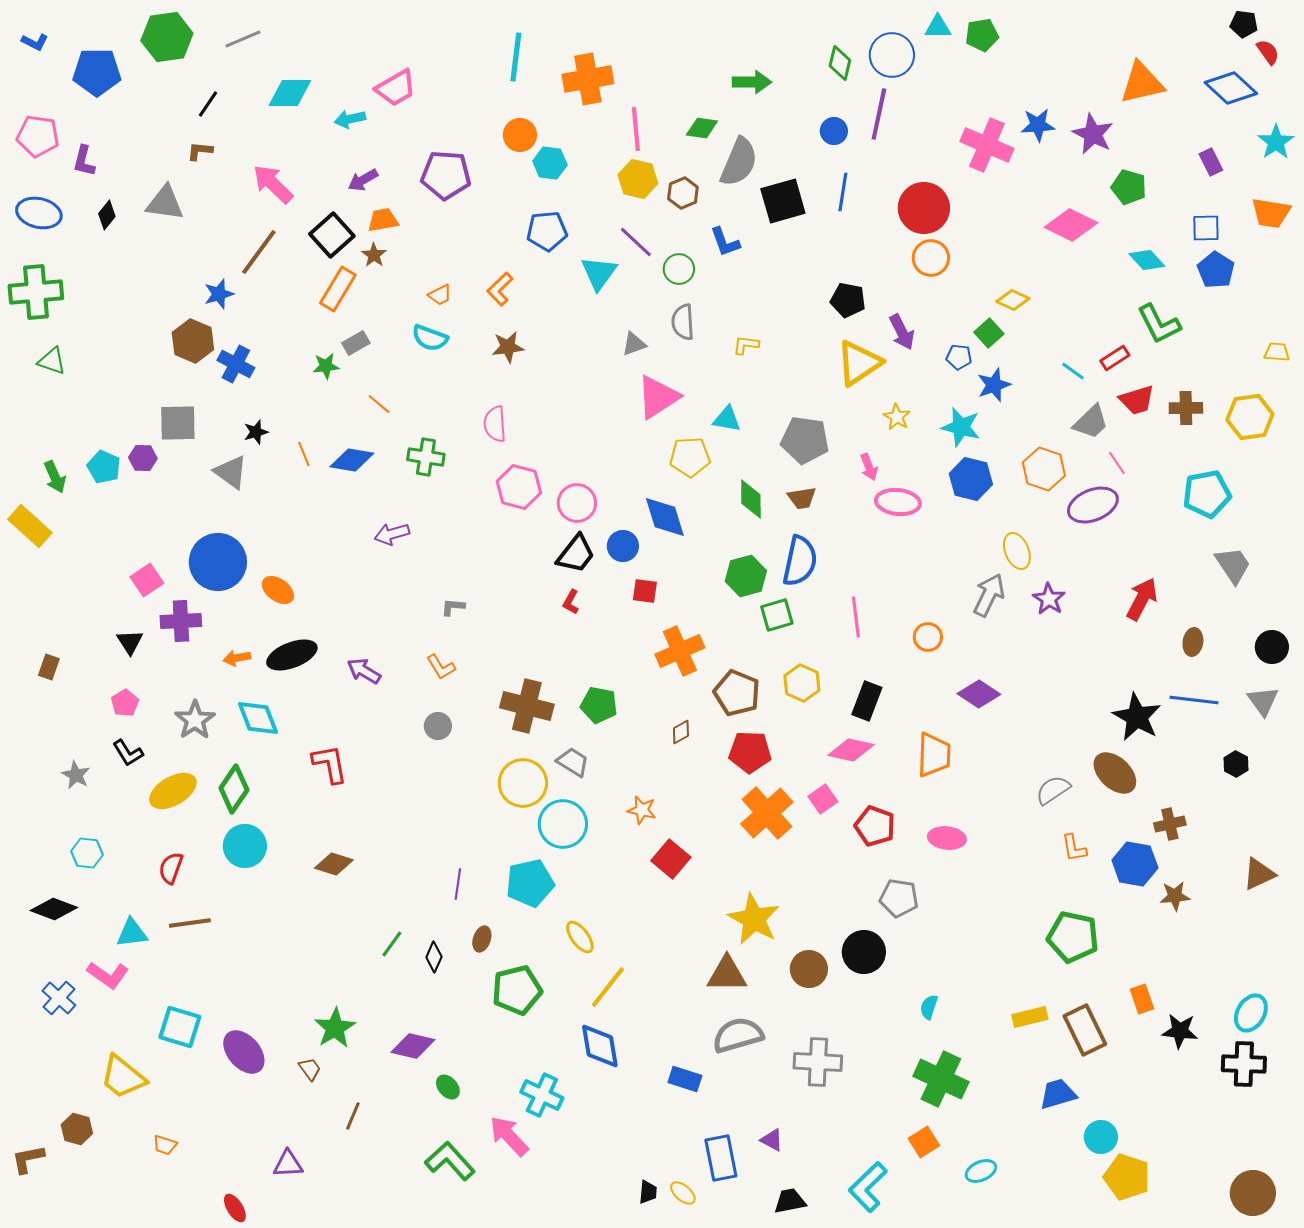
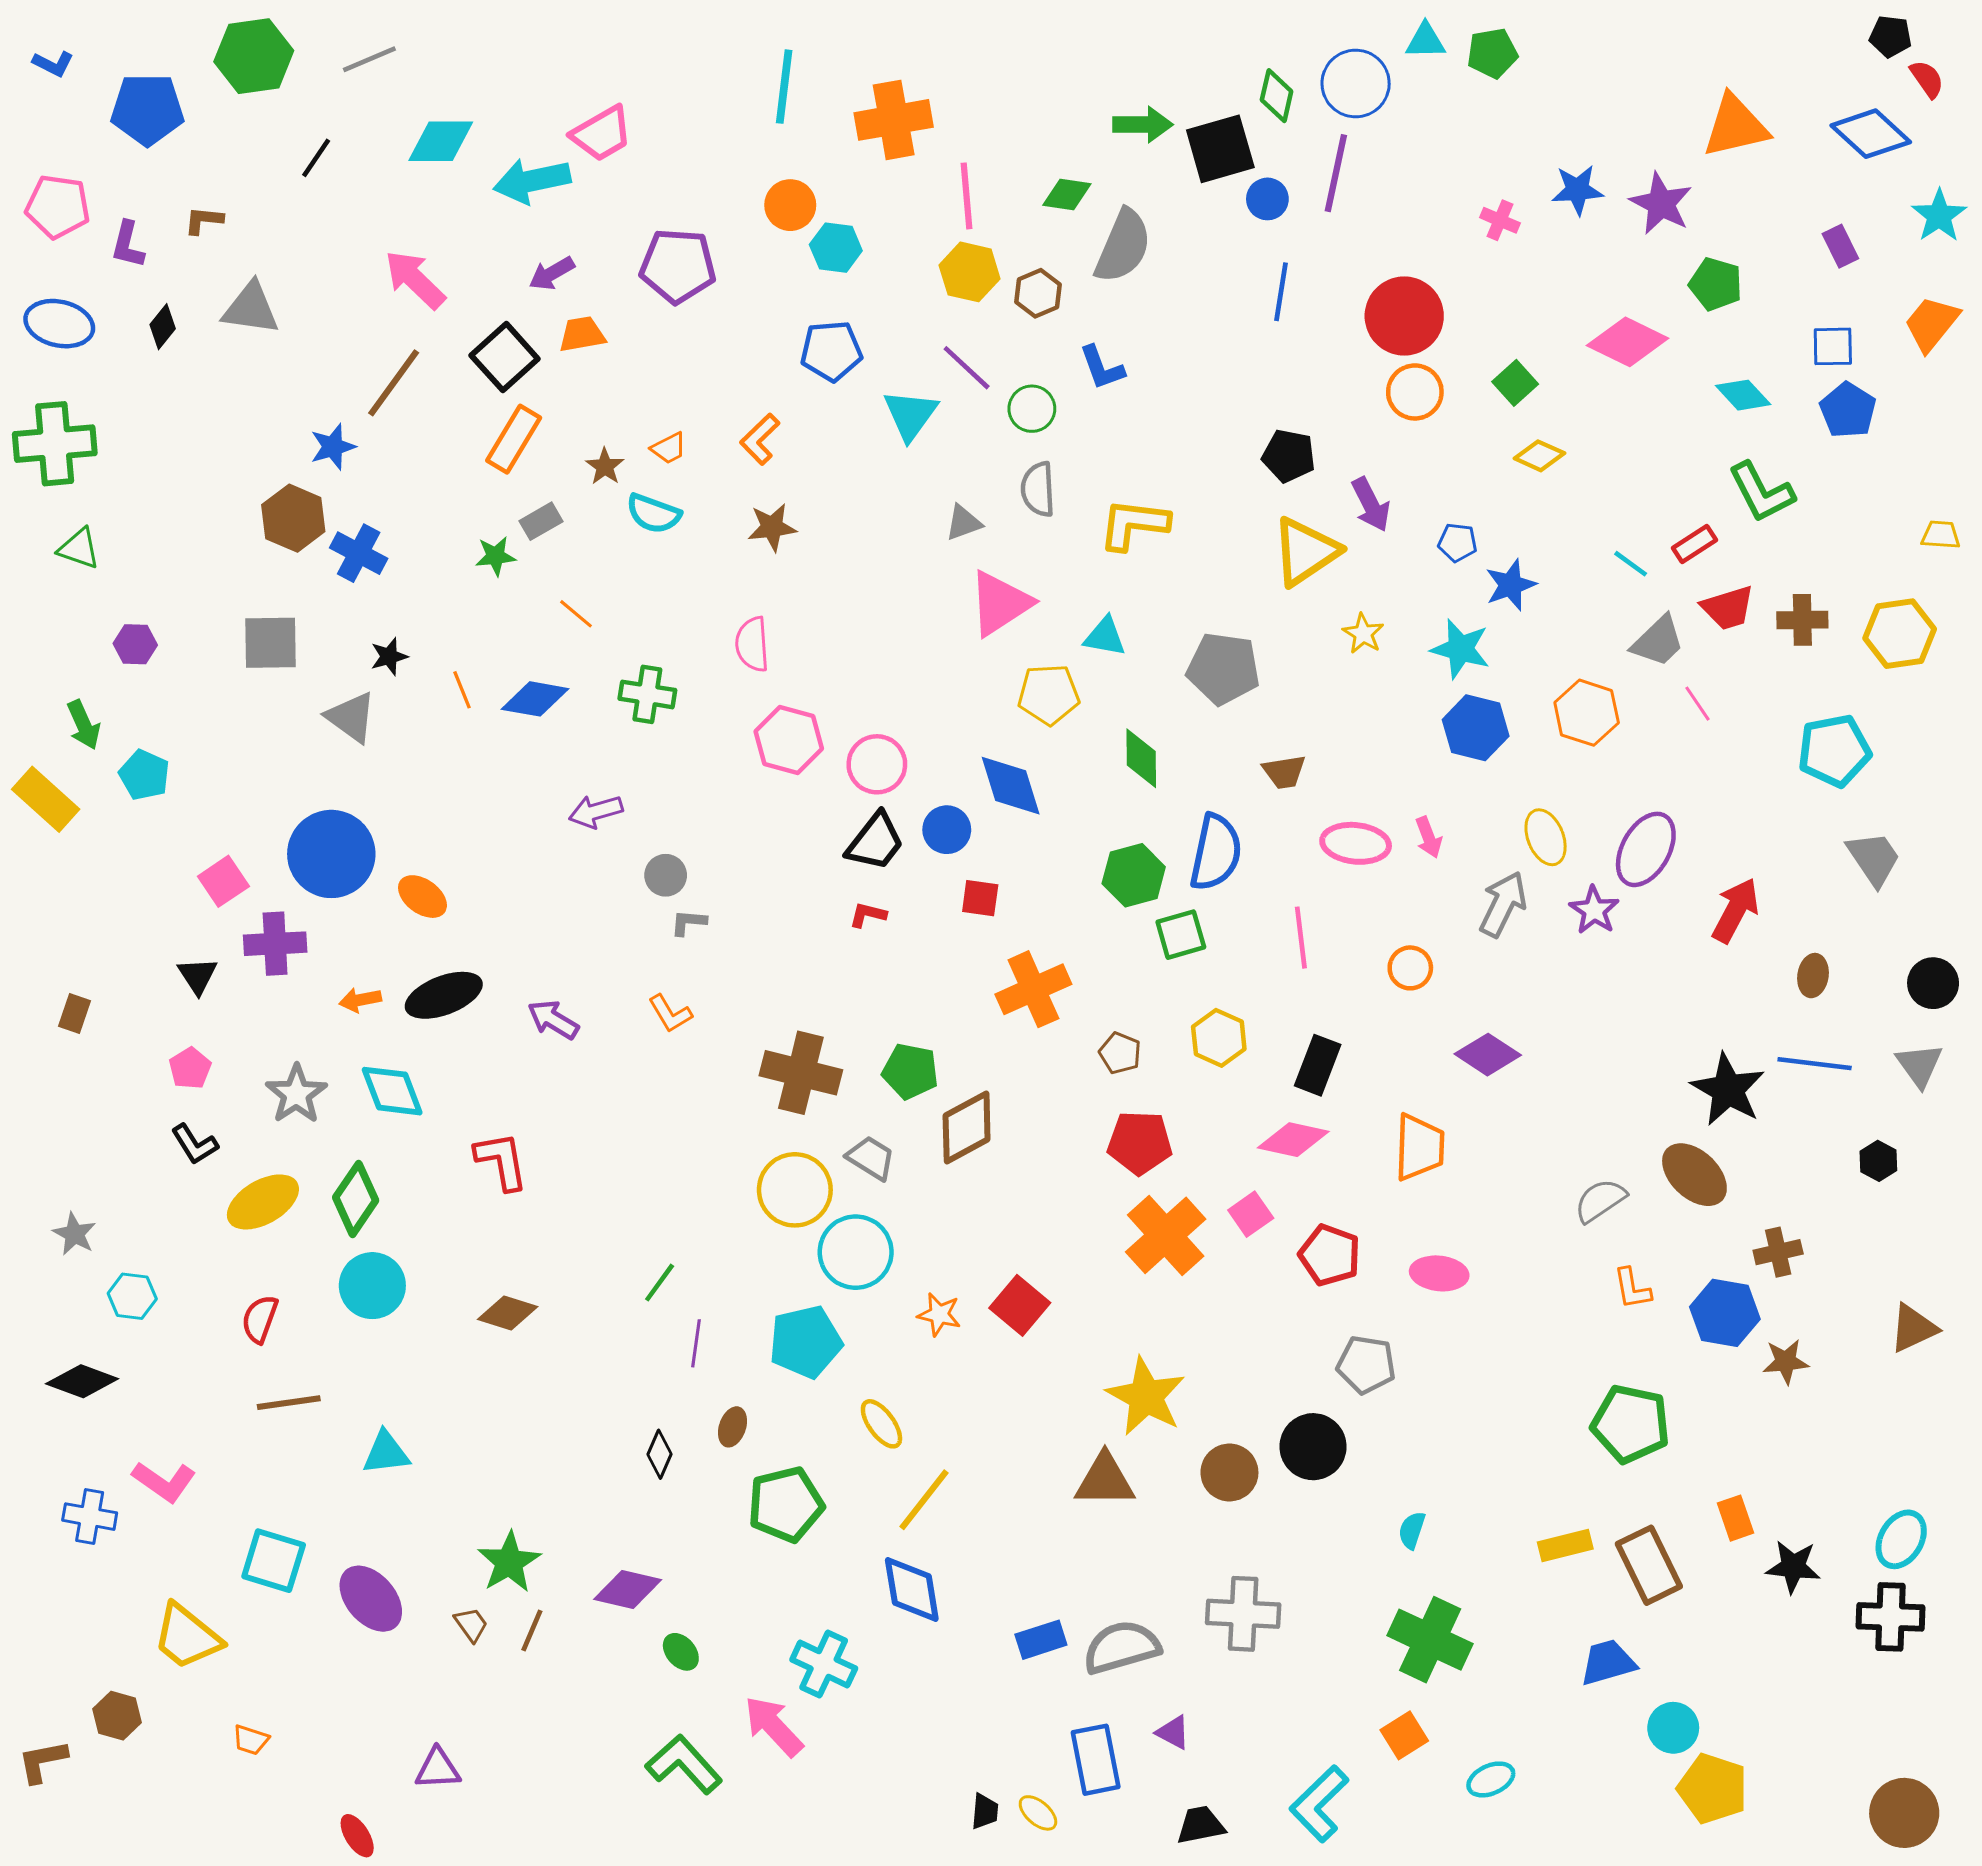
cyan arrow: (350, 119) -> (532, 181), size x1.6
pink cross: (987, 145) -> (1500, 220), size x0.5
brown L-shape: (200, 151) -> (204, 220), moved
black square: (783, 201) -> (1220, 149), moved
orange trapezoid: (1271, 213) -> (1932, 324), turned 120
brown star: (374, 255) -> (605, 466), moved
green square: (989, 333) -> (1515, 383), moved
yellow L-shape: (746, 345) -> (1134, 524), size x1.8
purple hexagon: (143, 458) -> (135, 644), moved
cyan pentagon: (104, 467) -> (144, 775), moved
pink arrow: (869, 467) -> (1429, 837), moved
brown trapezoid: (802, 498) -> (1284, 772), moved
pink ellipse: (898, 502) -> (1356, 843), moved
purple ellipse: (1093, 505) -> (1646, 849), moved, turned -39
red L-shape: (571, 602) -> (868, 915), turned 75
brown pentagon: (737, 693) -> (1120, 1053), size x0.6
gray circle: (438, 726) -> (666, 875), moved
brown diamond: (681, 732) -> (967, 1128), moved, size x2.0
gray star: (76, 775) -> (74, 1234), moved
orange star: (642, 810) -> (939, 1314), moved
cyan triangle: (132, 933) -> (386, 1453), moved
green line: (392, 944) -> (660, 1283), moved
blue cross: (59, 998) -> (90, 1517), turned -32
gray semicircle: (738, 1035) -> (1122, 1647), moved
blue rectangle: (685, 1079) -> (1041, 1640), turned -36
brown line: (353, 1116) -> (532, 1631), moved

